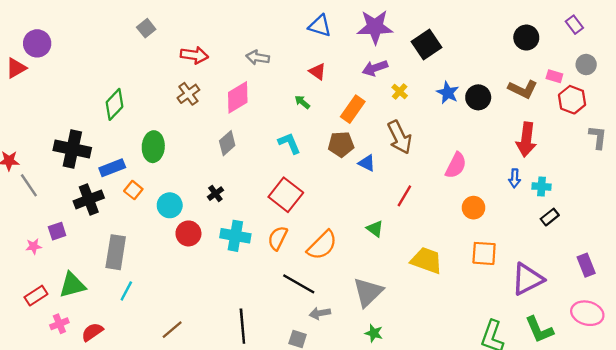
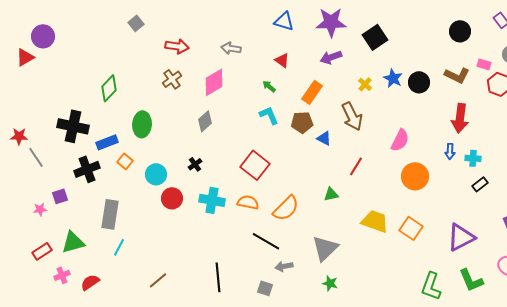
yellow cross: (400, 91) -> (365, 84), moved
cyan L-shape: (289, 143) -> (269, 115), moved
orange circle: (474, 208) -> (415, 176), size x1.4
green triangle: (375, 229) -> (331, 194), turned -49
orange semicircle: (278, 238) -> (248, 202), turned 75
orange square: (484, 253) -> (411, 228), moved, turned 30

